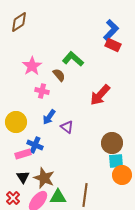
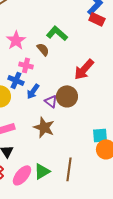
brown circle: (112, 143) -> (67, 96), moved
blue cross: (35, 145) -> (16, 80), moved
brown star: (44, 178) -> (44, 127), moved
green triangle: (58, 197) -> (42, 171), turned -30

